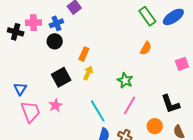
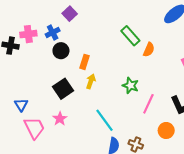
green rectangle: (147, 16) -> (130, 36), moved
black circle: (55, 41) -> (61, 51), moved
pink line: (129, 105) -> (148, 104), moved

